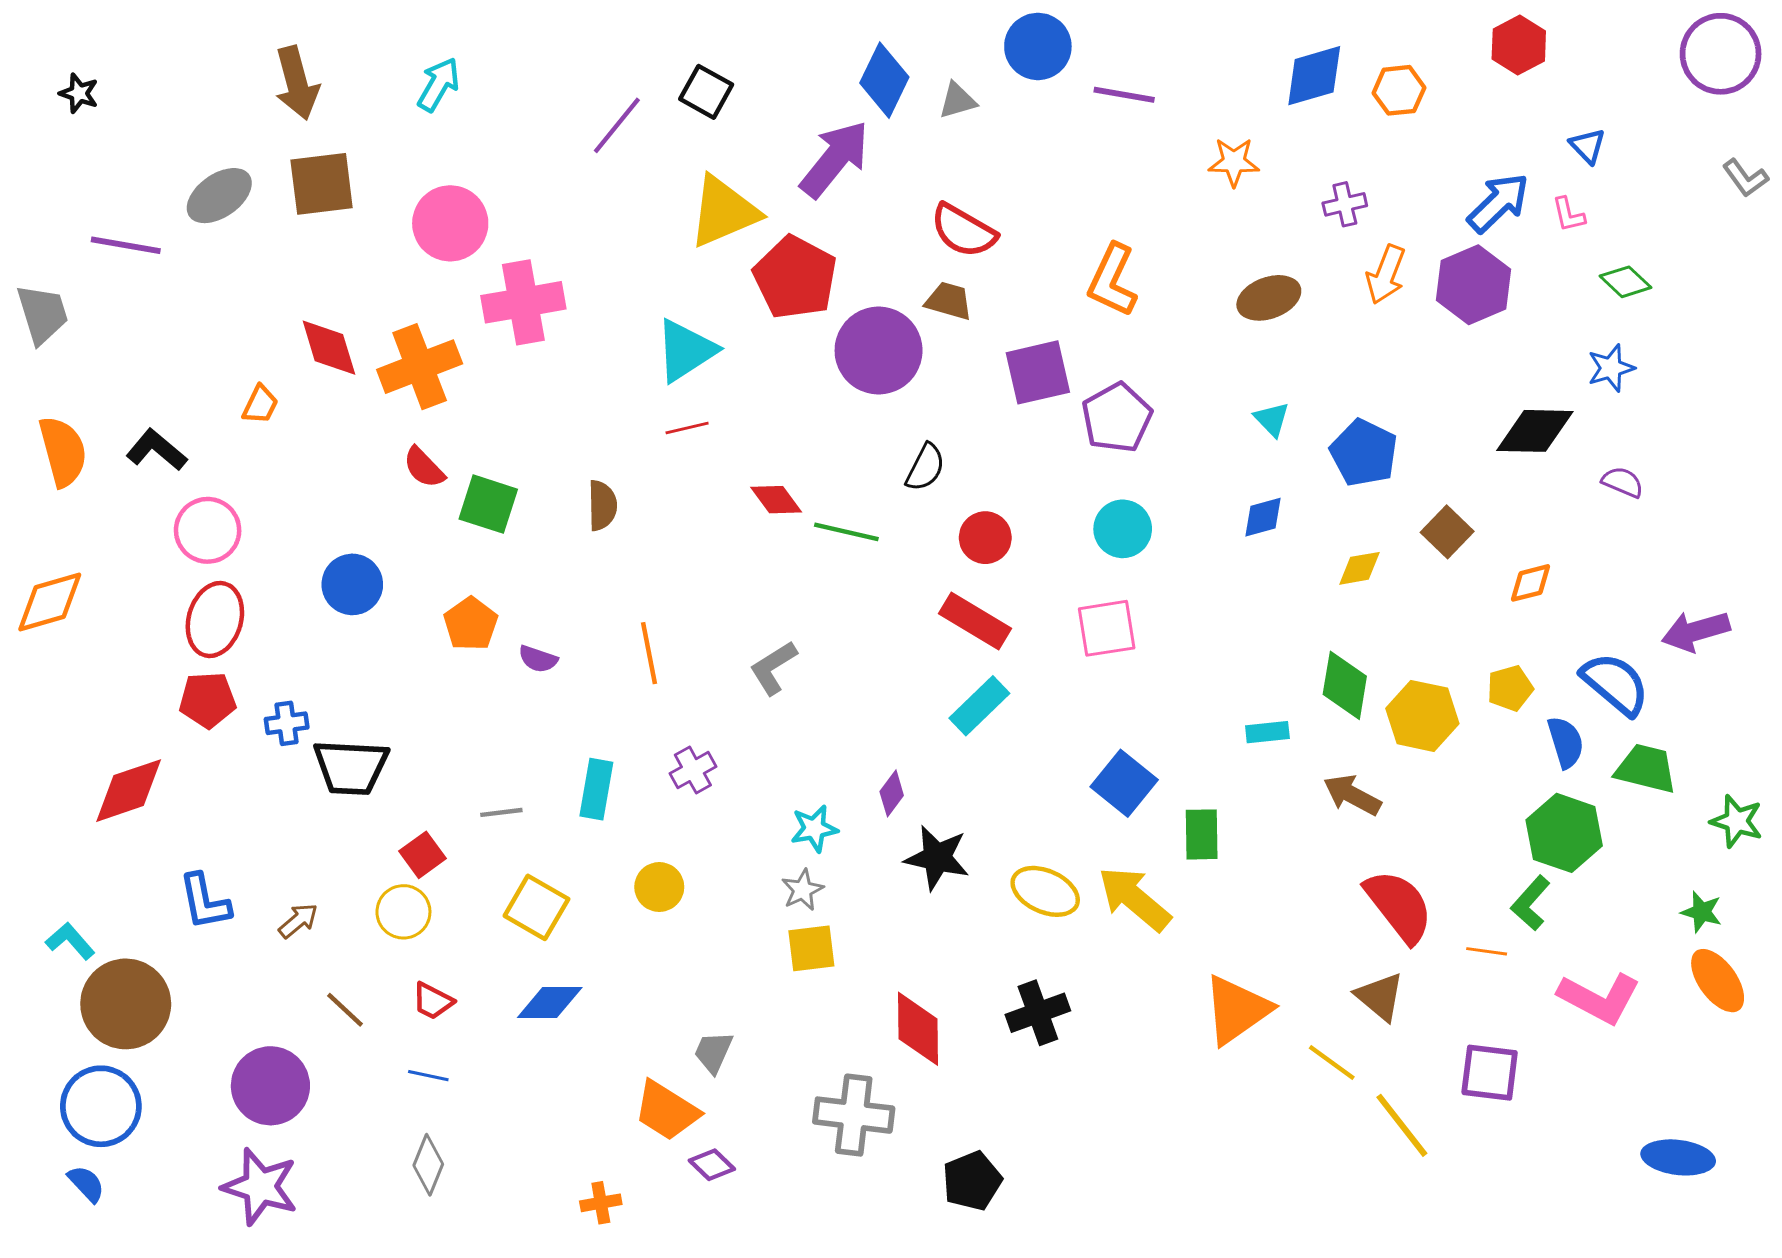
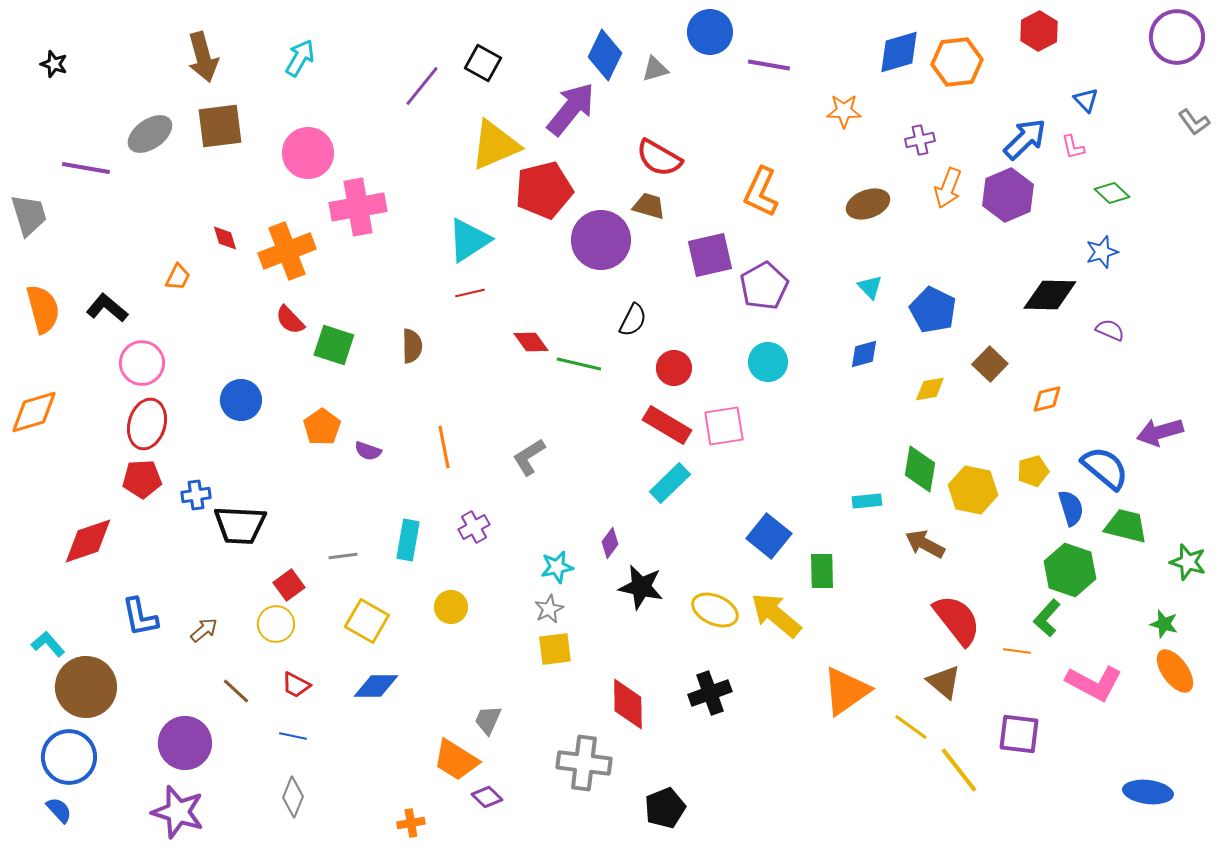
orange hexagon: (1399, 90) -> (957, 62), size x1.4
red pentagon: (795, 277) -> (544, 190), turned 30
red diamond: (329, 348) -> (225, 238), size x0.6
pink square: (1107, 628) -> (724, 426), moved

